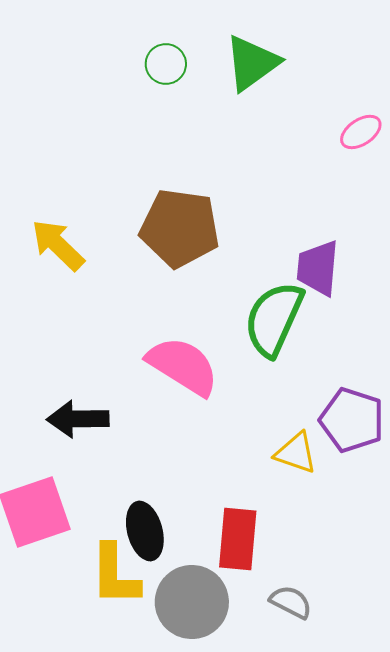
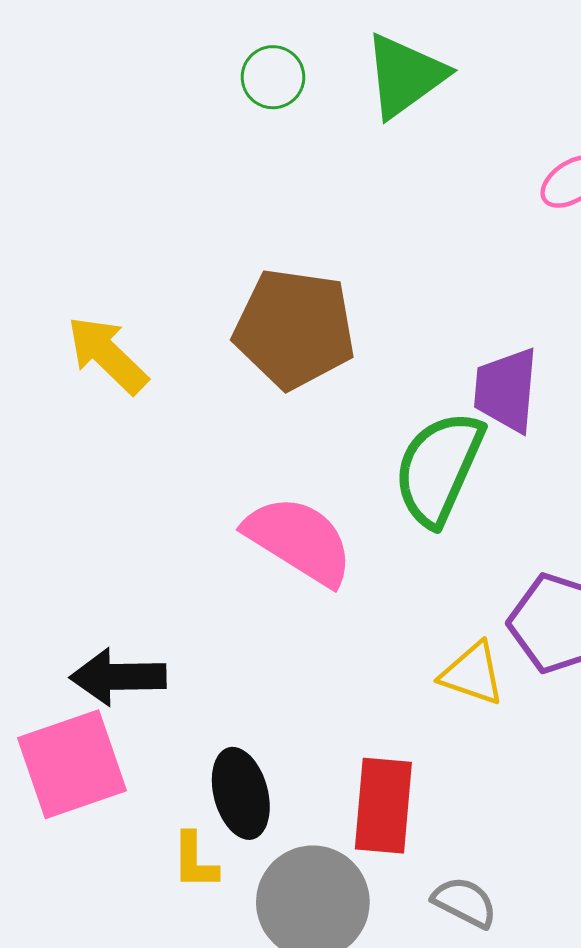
black arrow: (78, 419) -> (118, 677), moved
yellow L-shape: (115, 575) -> (195, 861), size x0.6

